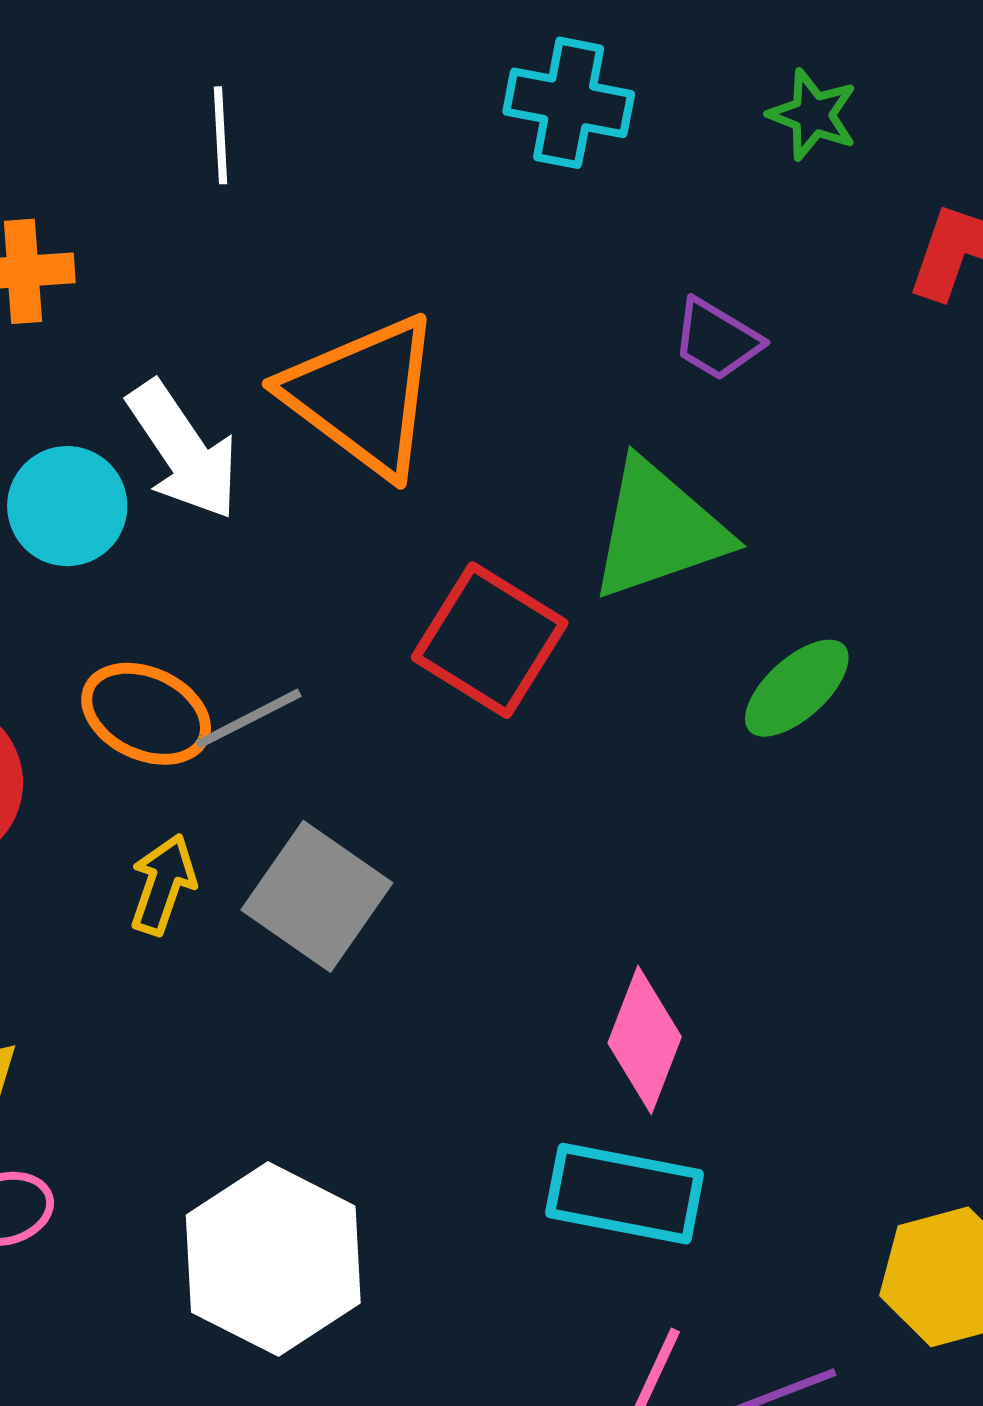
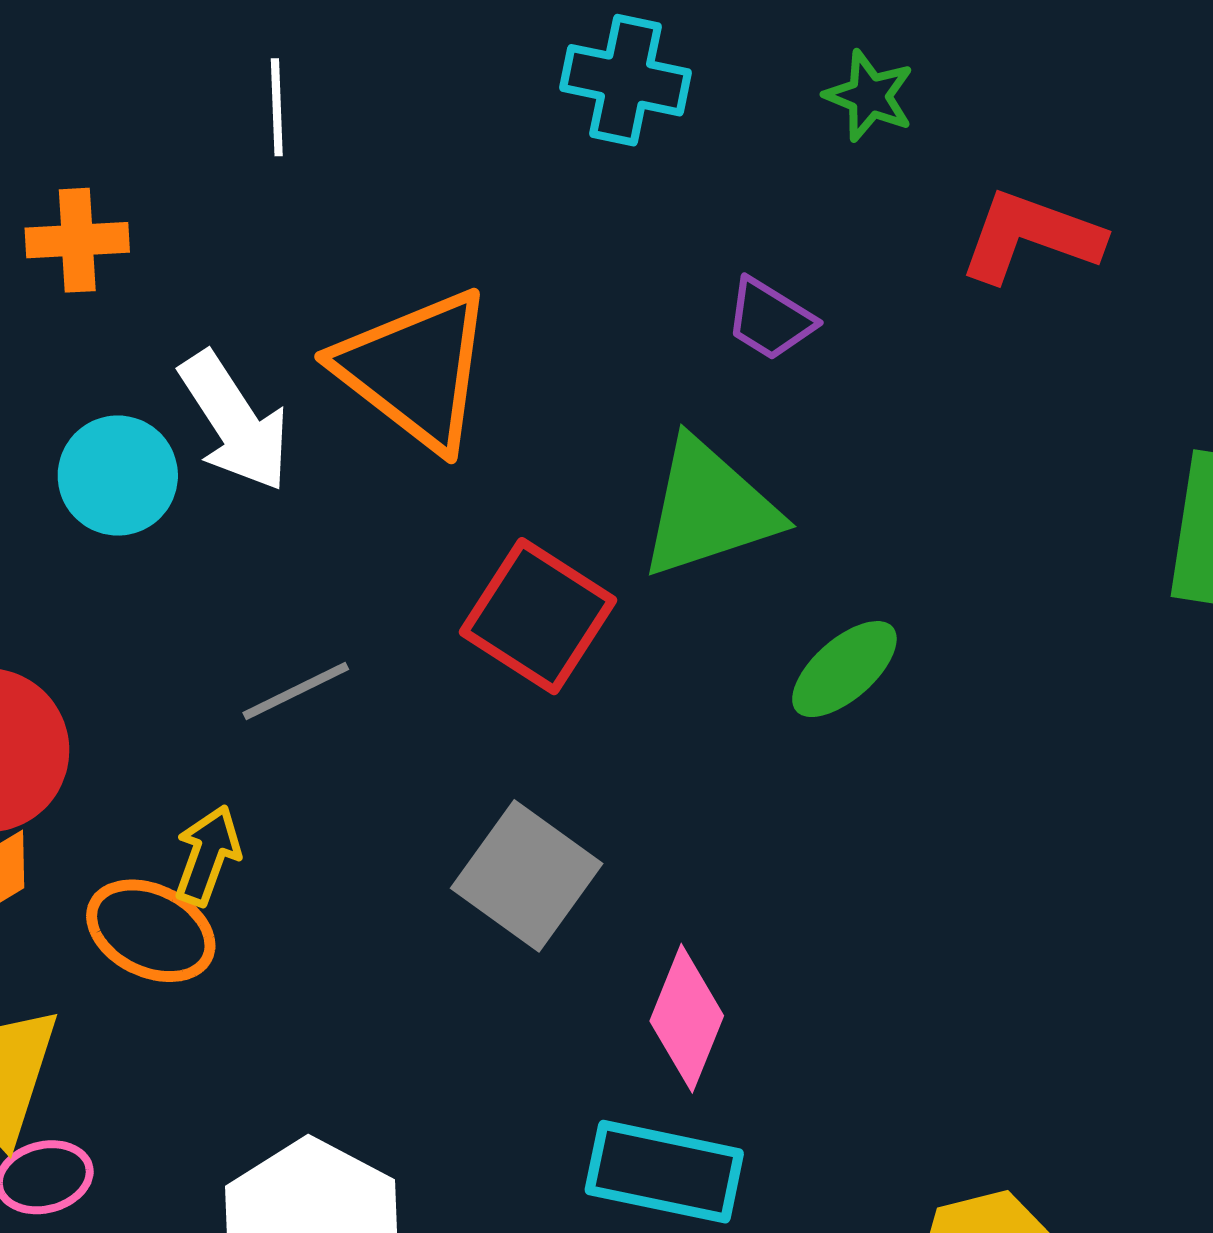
orange ellipse: (146, 714) -> (151, 931), moved
gray square: (317, 896) -> (527, 876), moved

